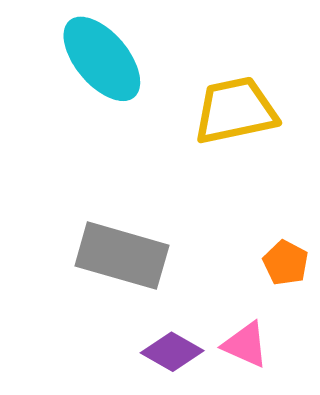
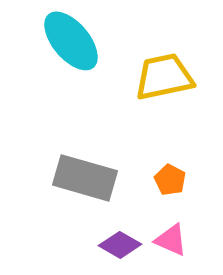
orange pentagon: (286, 263) -> (170, 180), moved

